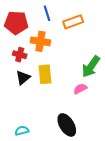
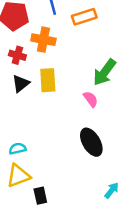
pink semicircle: (80, 89) -> (91, 99), turned 80
black ellipse: (67, 125) -> (91, 142), moved

